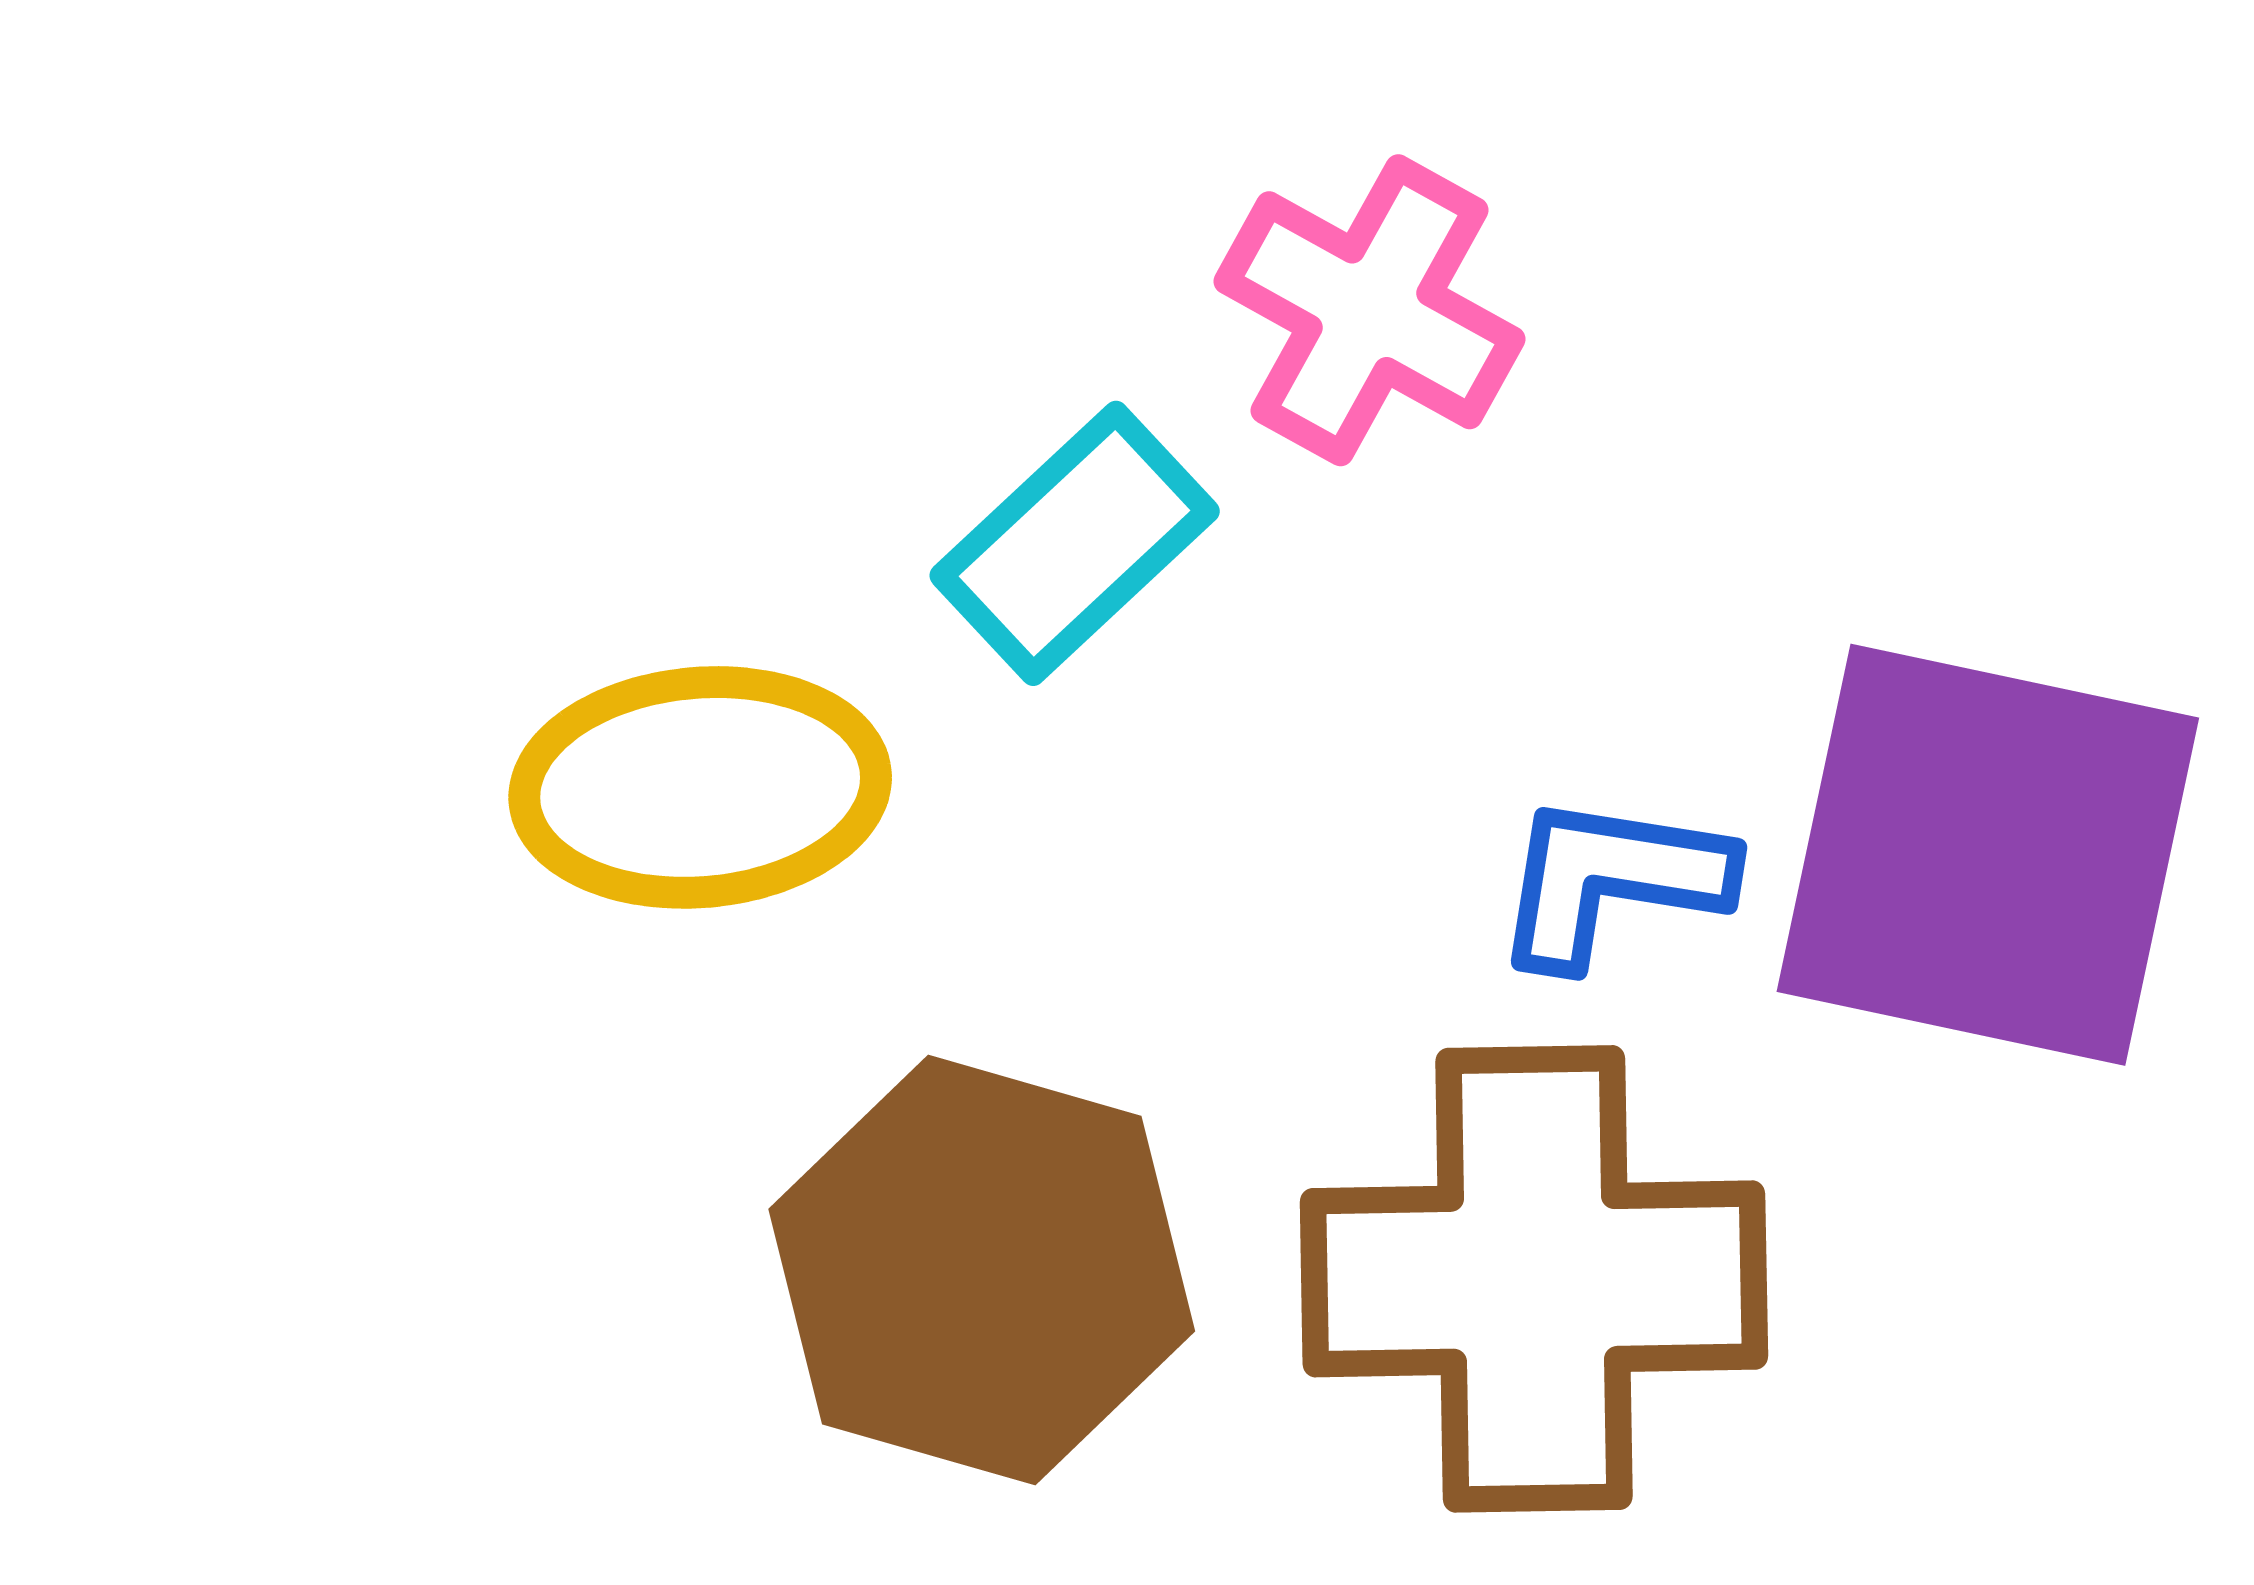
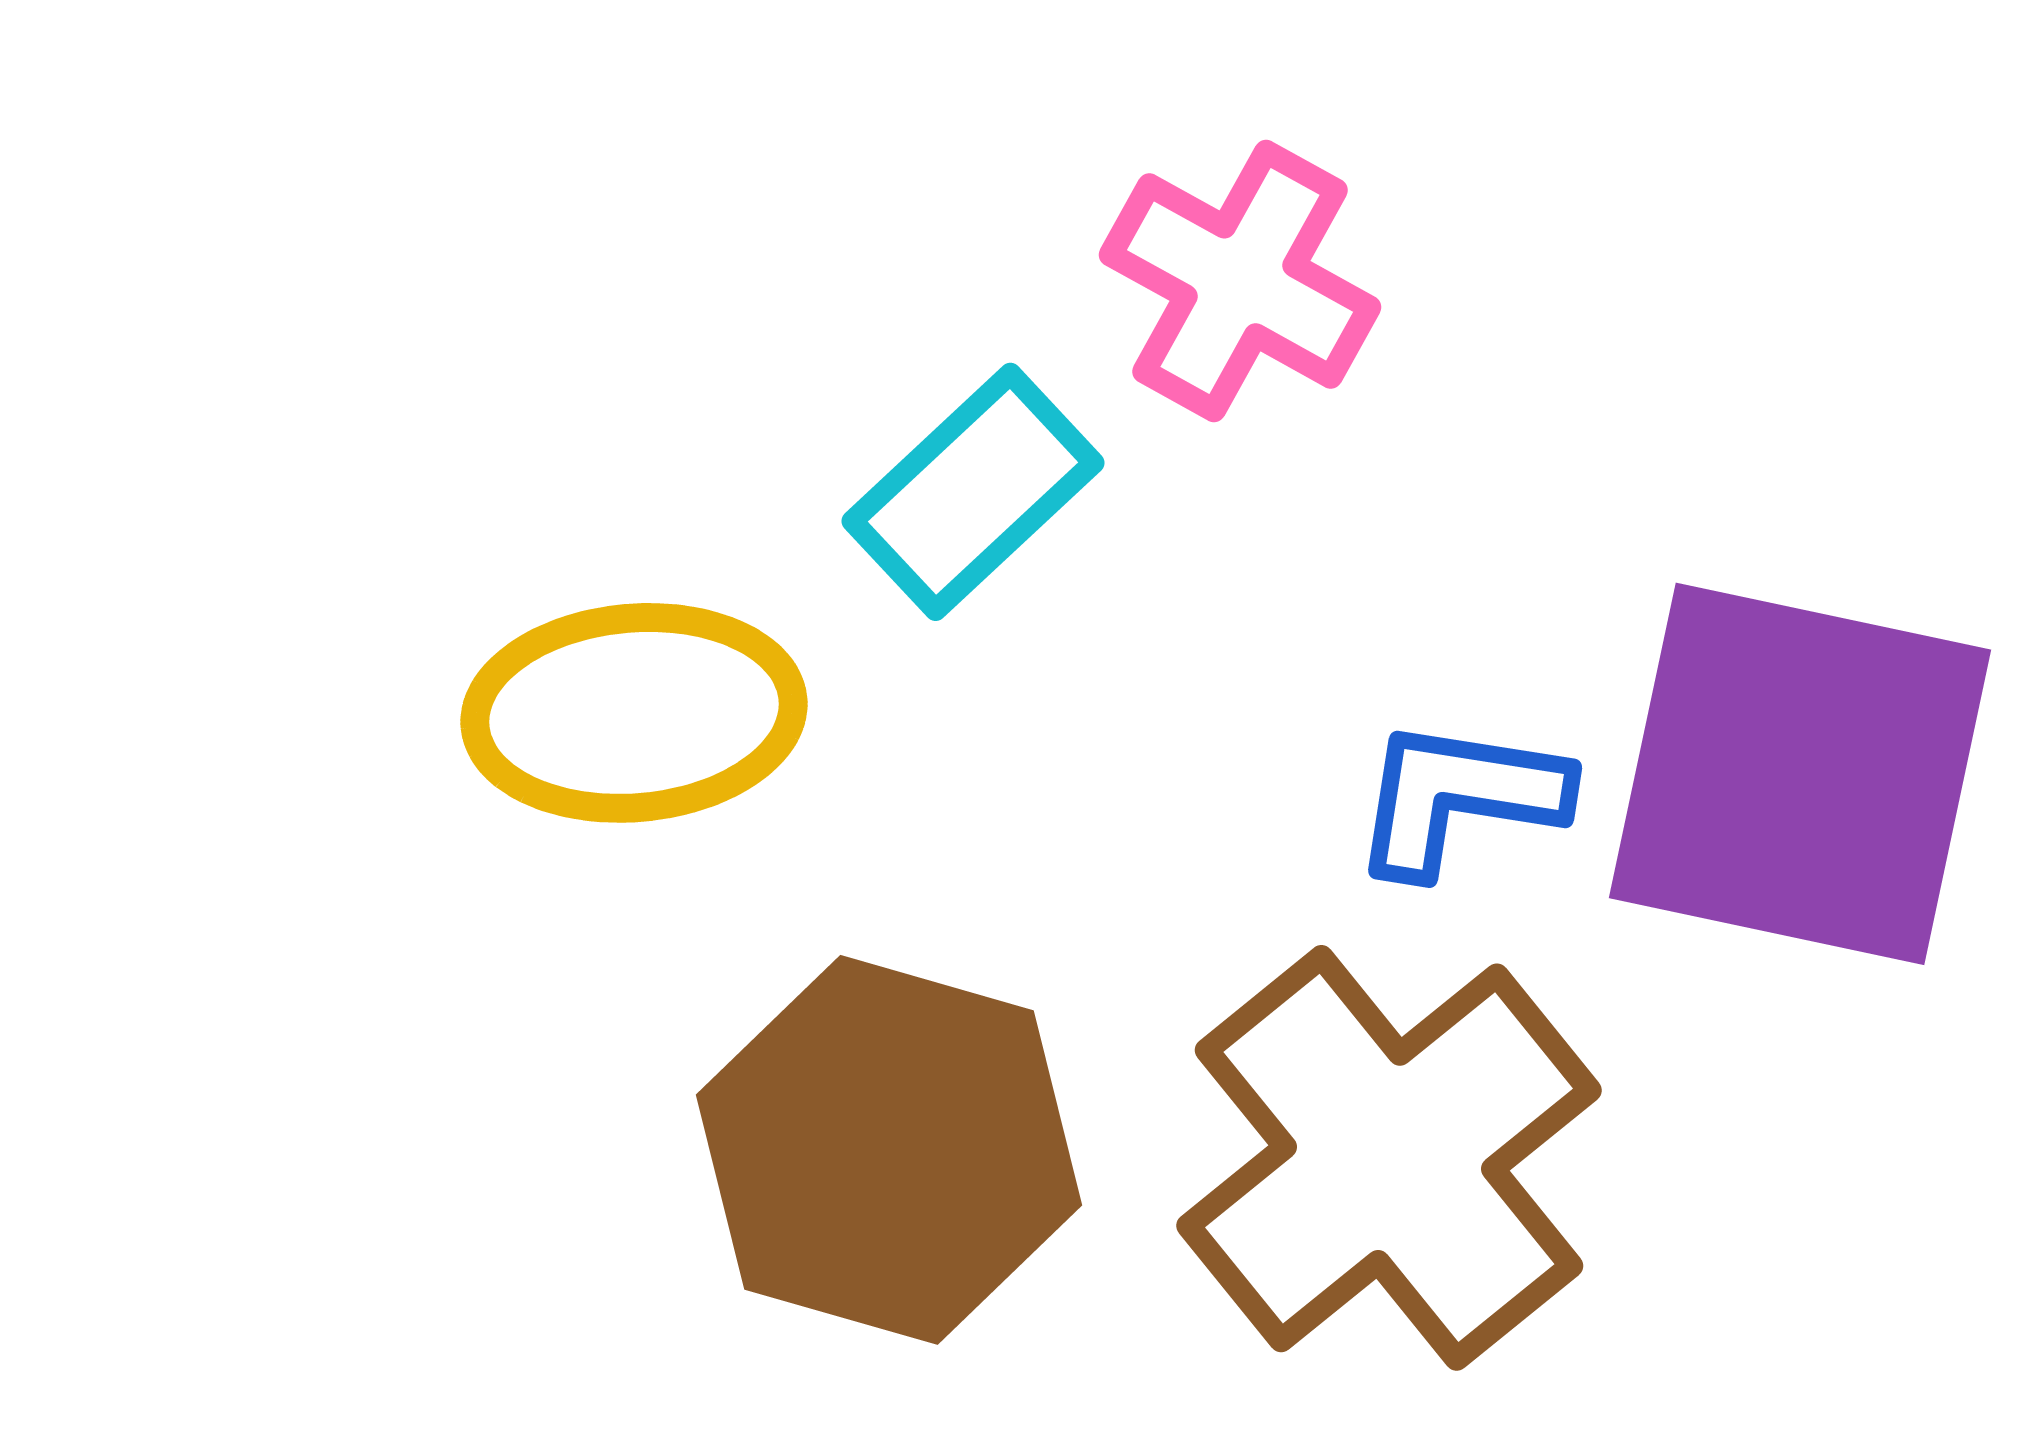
brown cross: (1534, 1279) -> (1389, 1158), turned -38

